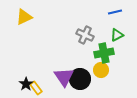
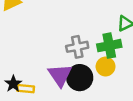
gray cross: (85, 35) -> (77, 47), moved, turned -36
yellow rectangle: (36, 88) -> (26, 89), turned -48

